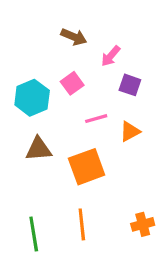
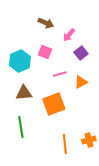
pink square: (72, 83) -> (45, 52), turned -32
purple square: (130, 85) -> (81, 53), turned 32
orange line: (82, 224) -> (65, 144), moved
green line: (34, 234) -> (21, 127), moved

